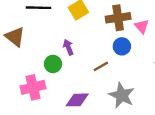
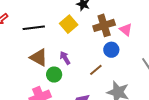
brown triangle: (15, 37) -> (39, 57), moved

